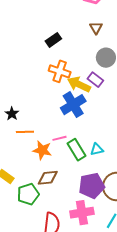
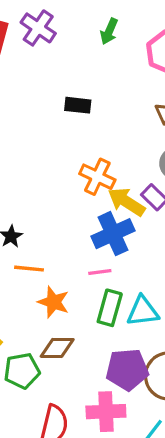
black rectangle: (53, 40) -> (78, 105), moved, turned 35
pink line: (59, 138) -> (100, 272), moved
cyan triangle: (97, 149) -> (143, 311), size x1.5
green rectangle: (77, 150) -> (110, 308), turned 40

